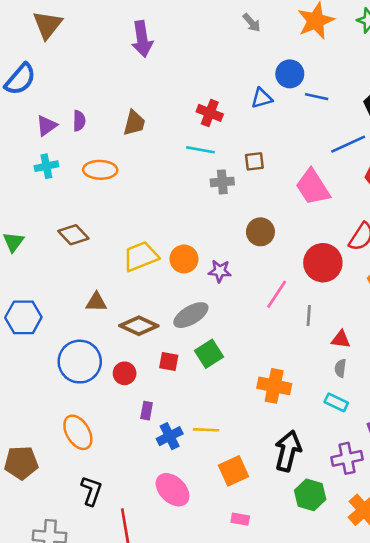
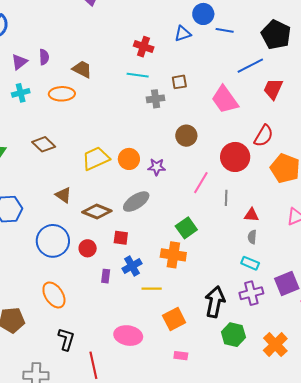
brown trapezoid: (134, 123) -> (82, 69), moved, turned -75
brown triangle: (96, 302) -> (63, 195), turned 36
green square: (209, 354) -> (186, 228), moved
orange cross: (274, 386) -> (173, 255), moved
blue cross: (170, 436) -> (132, 266), moved
purple cross: (347, 458) -> (251, 293), moved
pink ellipse: (173, 490) -> (128, 336), turned -32

